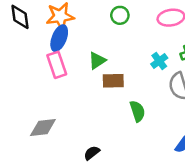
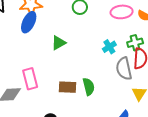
pink rectangle: (57, 65) -> (30, 79), moved
brown rectangle: (113, 81) -> (67, 87), moved

